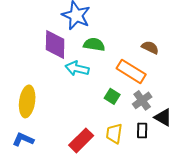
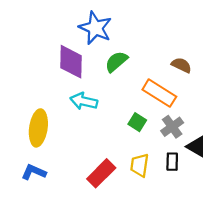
green semicircle: (94, 44) -> (116, 62), turned -50
cyan arrow: (77, 68) -> (84, 101), moved

